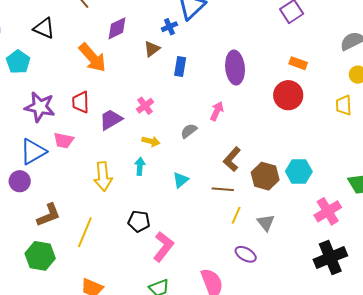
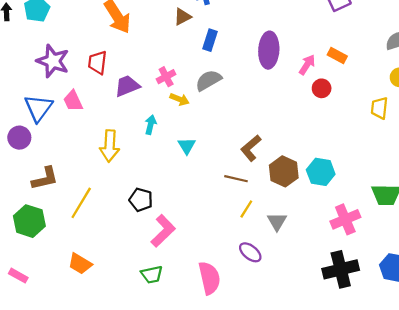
red circle: (288, 95) -> (322, 88), size x0.6
pink arrow: (217, 111) -> (307, 65), moved
gray semicircle: (189, 131) -> (208, 80), moved, size x1.4
pink trapezoid: (64, 140) -> (73, 101), turned 45
yellow arrow: (151, 141) -> (179, 99), moved
blue triangle: (33, 152) -> (38, 108), turned -32
cyan arrow: (140, 166) -> (151, 125), moved
cyan triangle: (181, 180) -> (187, 146), moved, turned -30

